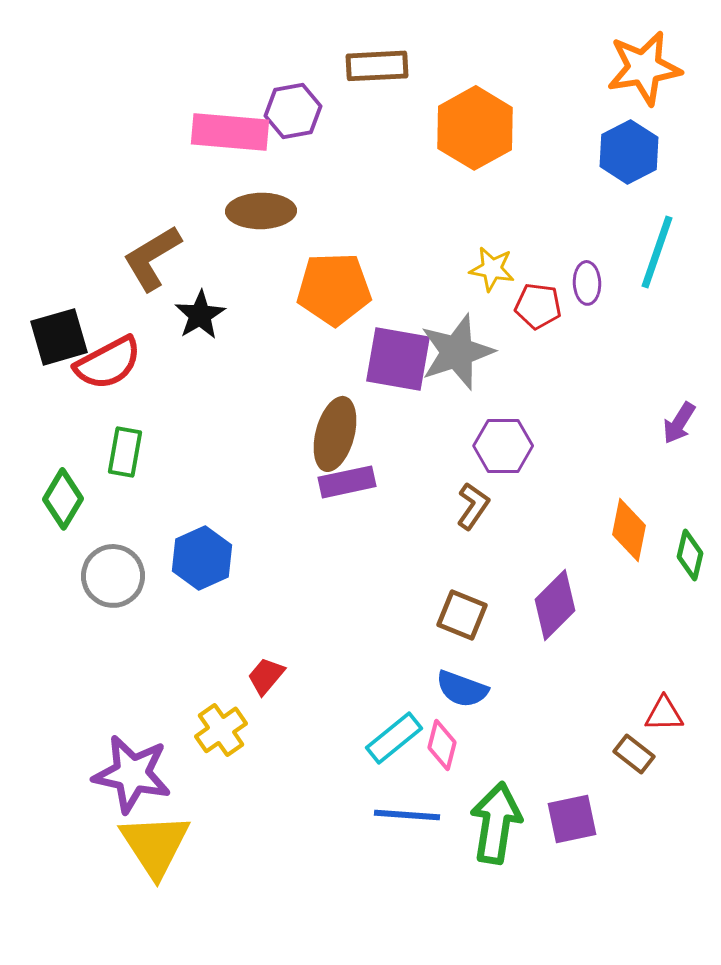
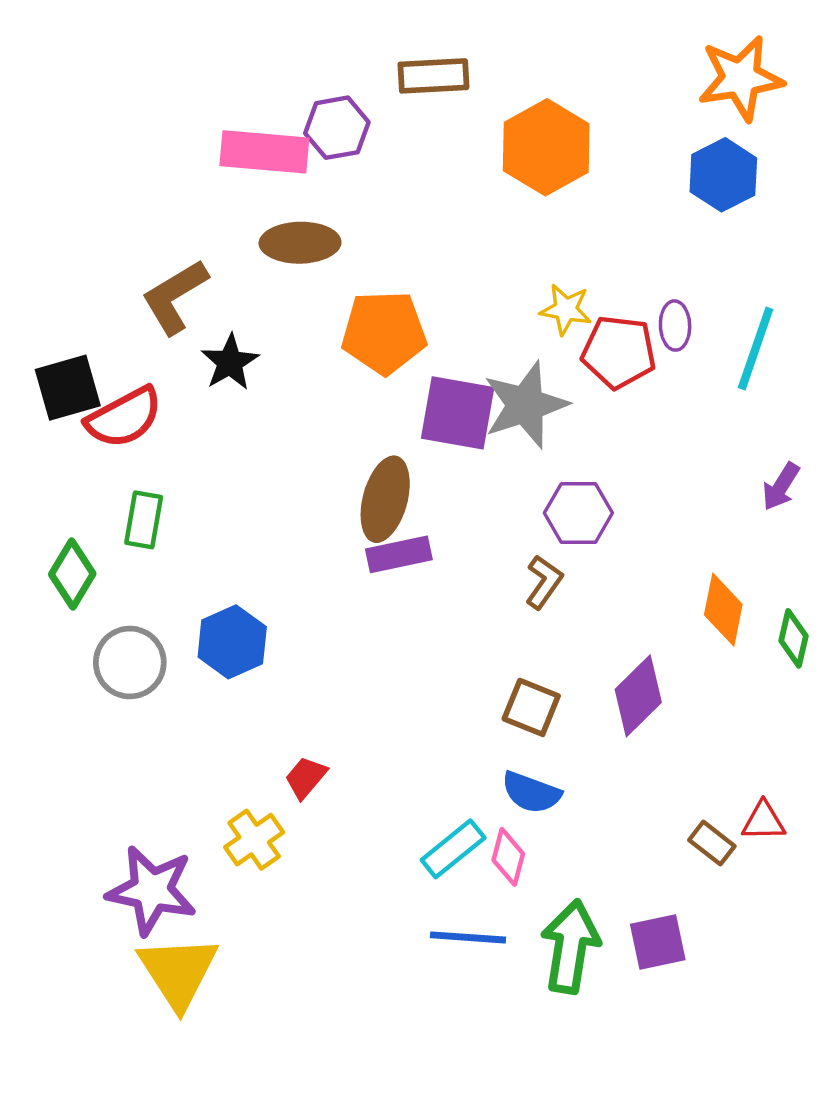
cyan line: (657, 252) -> (756, 349), moved
red pentagon: (538, 306) -> (619, 352), size x1.4
brown rectangle: (634, 754) -> (712, 843), moved

